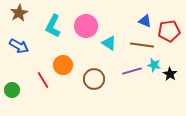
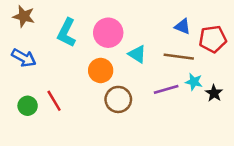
brown star: (19, 13) -> (24, 16), turned -30
orange circle: (63, 65) -> (101, 70), moved
green circle: (12, 90) -> (28, 106), moved

